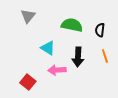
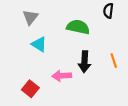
black semicircle: (100, 30) -> (108, 11), moved
cyan triangle: (48, 48) -> (39, 44), moved

